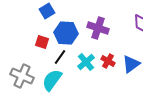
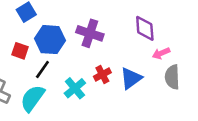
red cross: (108, 61) -> (102, 74), turned 32
cyan cross: (86, 62) -> (75, 88), moved

